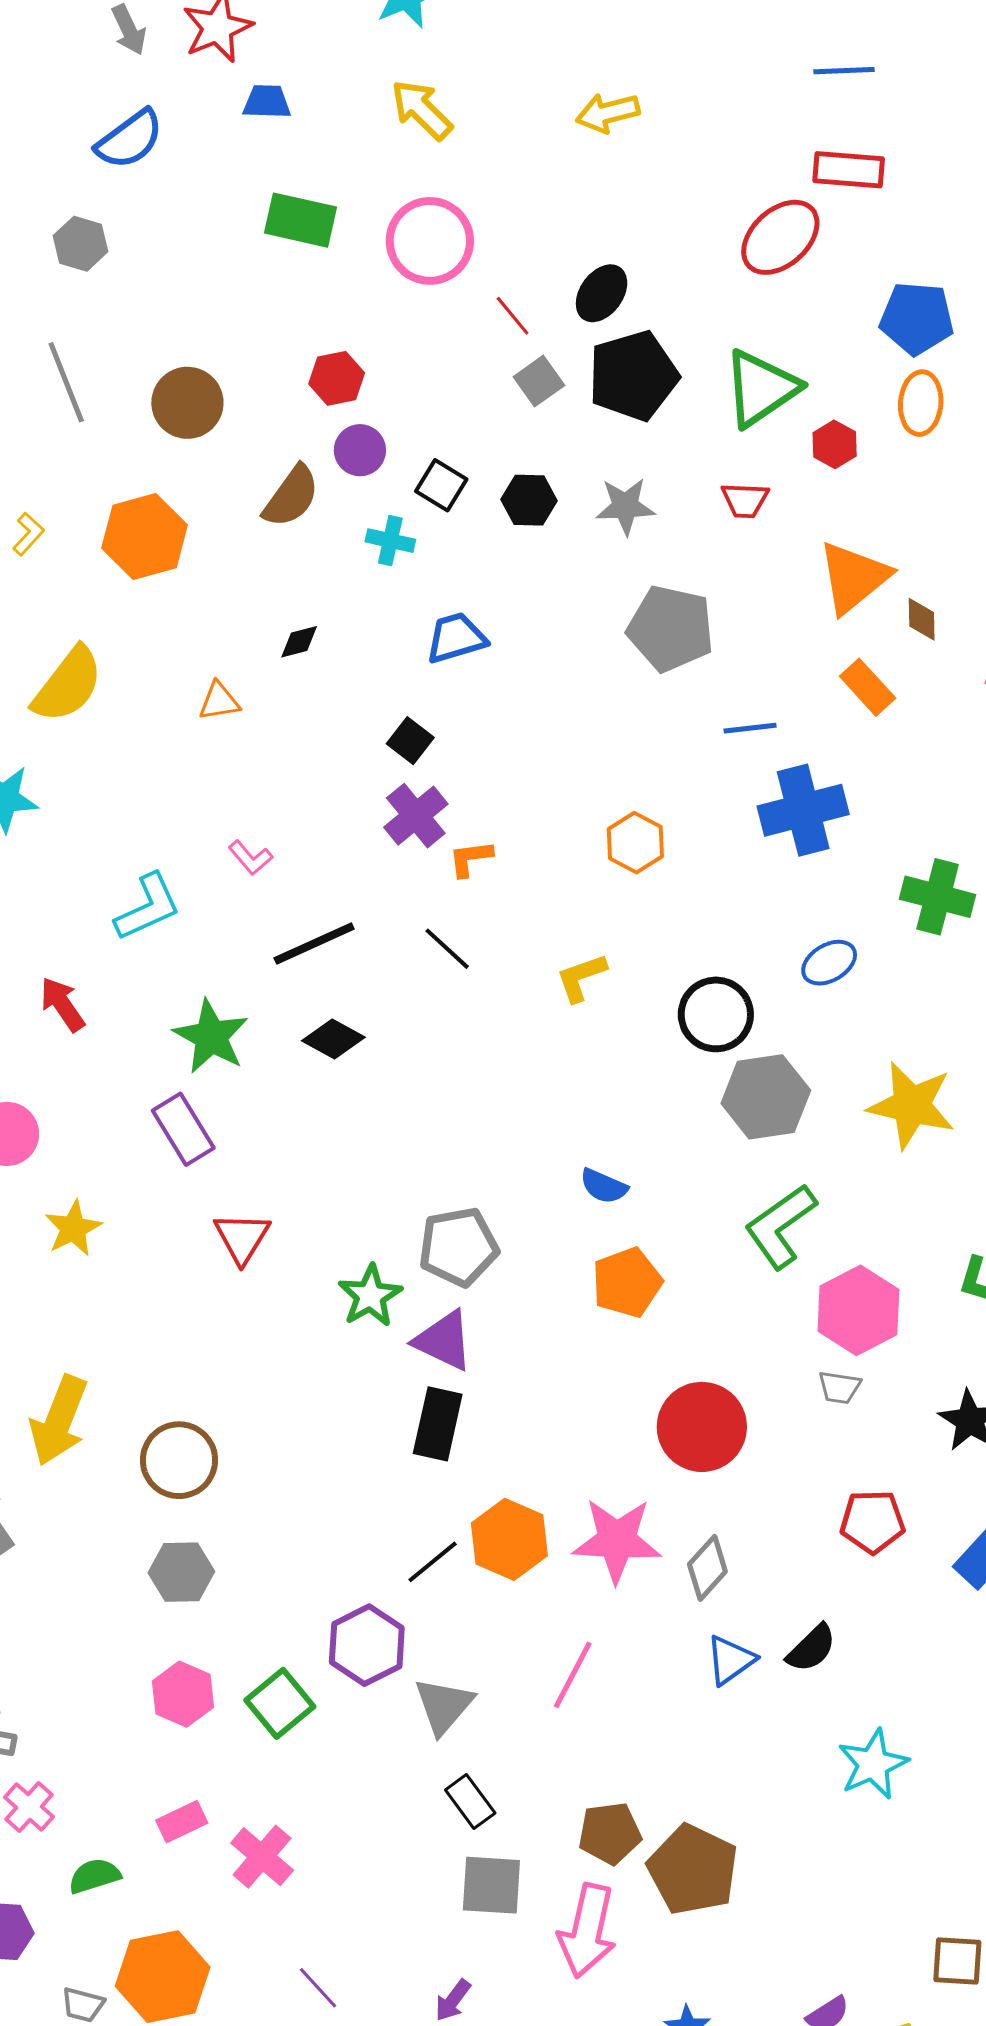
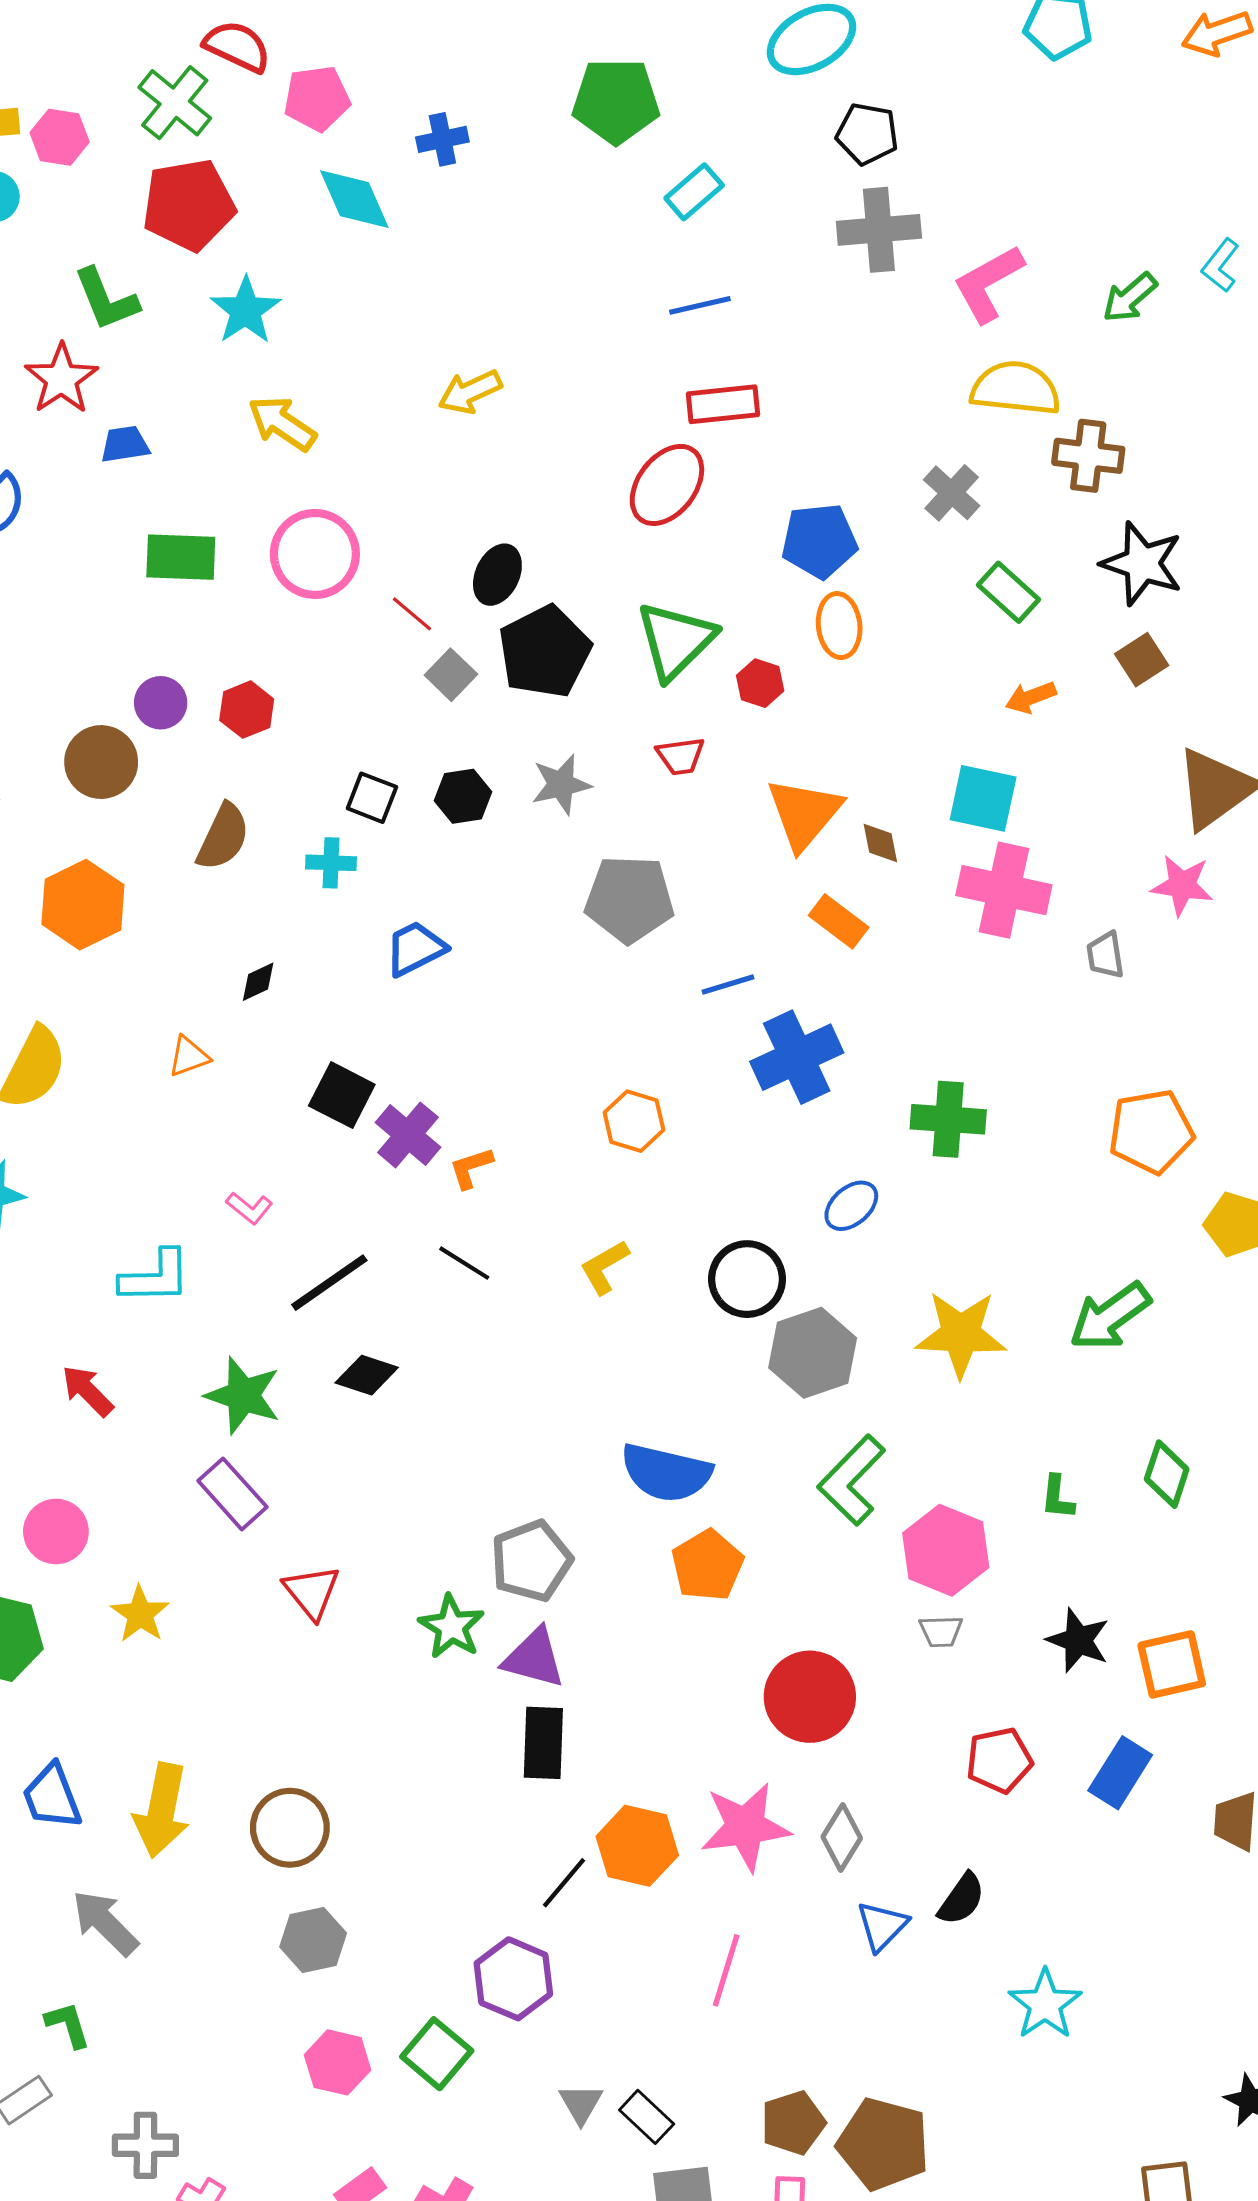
purple circle: (360, 450) -> (161, 703), moved
black square: (410, 741) -> (342, 1095), moved, size x1.4
cyan L-shape: (148, 907) -> (155, 1277), turned 34
blue semicircle: (604, 1186) -> (666, 1473), size x1.8
gray triangle: (444, 1706) -> (581, 2104), moved, size x0.7

